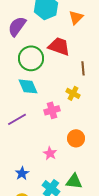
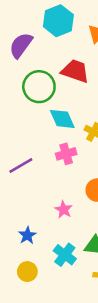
cyan diamond: (28, 86) -> (62, 119), moved

